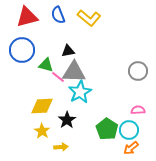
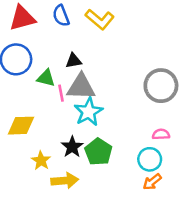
gray circle: (138, 71) -> (161, 86), size x1.4
pink line: (58, 77) -> (61, 93), turned 40
yellow diamond: (42, 106) -> (21, 126), moved
green pentagon: (107, 129) -> (98, 152), moved
yellow arrow: (61, 147) -> (65, 181), size x1.5

